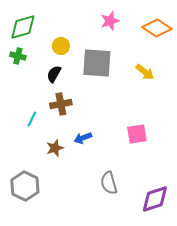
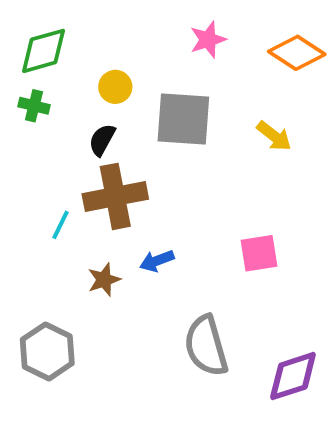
brown cross: (61, 104) -> (115, 196), size x1.5
gray semicircle: (109, 183) -> (206, 346), size x1.4

